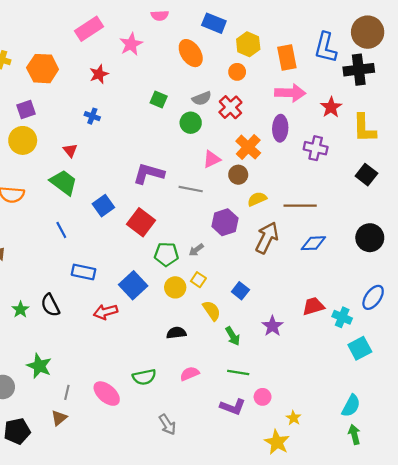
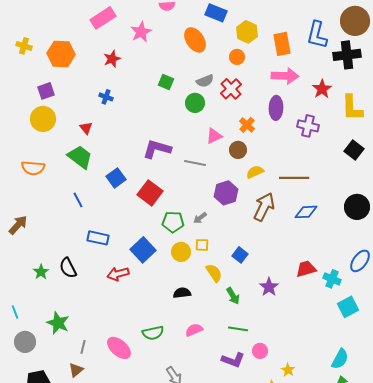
orange cross: (248, 147) -> (247, 125), size x0.7
yellow square: (198, 280) -> (202, 245), turned -32

